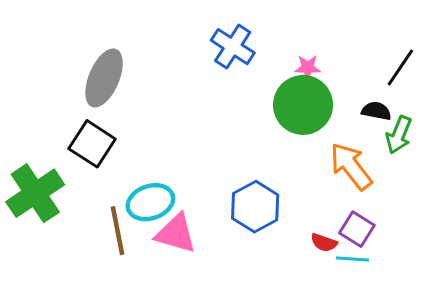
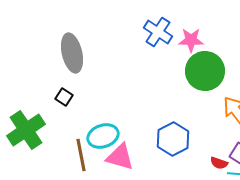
pink star: (308, 68) -> (191, 40), moved, size x1.4
gray ellipse: (104, 78) -> (72, 53), turned -36
black square: (92, 144) -> (64, 97), size x0.6

